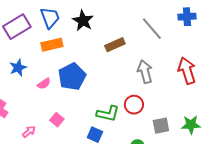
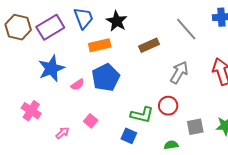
orange rectangle: (52, 45) -> (100, 45), moved
blue star: (18, 68) -> (51, 68), size x1.5
gray arrow: (145, 72) -> (179, 72), turned 45

